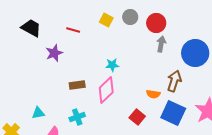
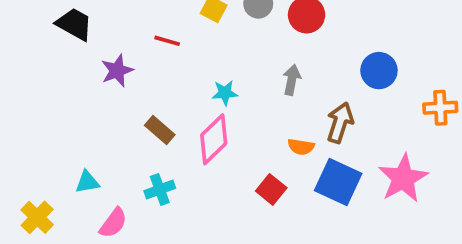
red line: (73, 30) -> (167, 41), moved
gray arrow: (161, 44) -> (292, 80), moved
blue circle: (195, 53) -> (379, 71), size x0.7
brown rectangle: (77, 85) -> (160, 130), turned 49

